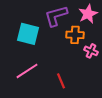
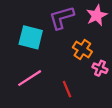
orange cross: (75, 35) -> (82, 49), moved, turned 30
pink cross: (91, 51) -> (100, 68), moved

